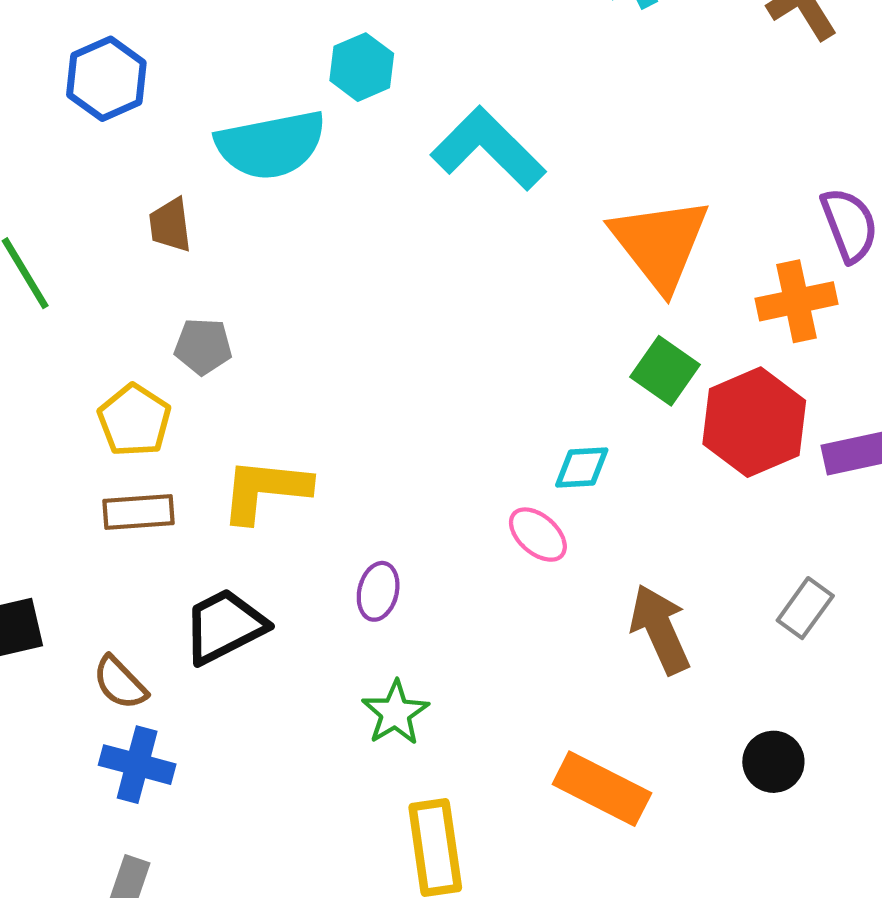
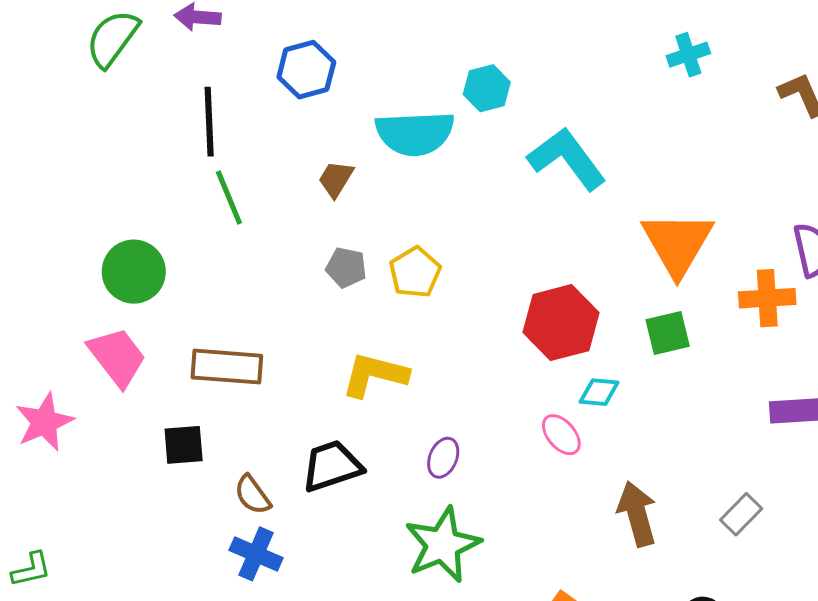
brown trapezoid: (170, 225) -> (336, 179), turned 30
green square: (665, 371) -> (668, 333), turned 33
yellow pentagon: (134, 420) -> (415, 272), moved
red hexagon: (754, 422) -> (561, 323), moved
brown rectangle: (139, 512) -> (227, 367), moved, size x1.4
green star: (395, 713) -> (443, 545), size x1.6

